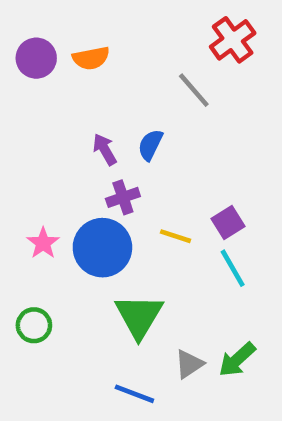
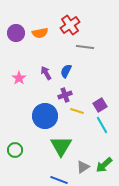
red cross: (233, 40) -> (70, 25), moved
gray line: (194, 90) -> (85, 47), turned -42
purple cross: (123, 197) -> (65, 95), moved
pink star: (43, 243) -> (19, 78), moved

